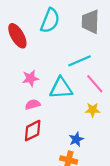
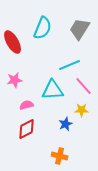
gray trapezoid: (90, 22) -> (80, 29), turned 30
pink star: (30, 78) -> (15, 80), moved
blue star: (76, 139) -> (66, 124), moved

